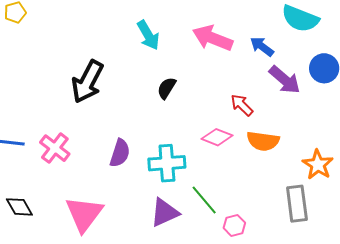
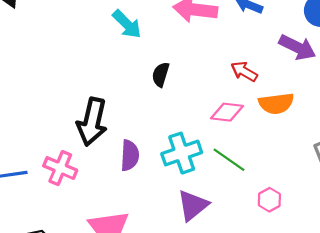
purple arrow: (285, 80) -> (297, 47), moved
black arrow: (87, 82) -> (92, 122), moved
green line: (204, 200) -> (229, 160), moved

